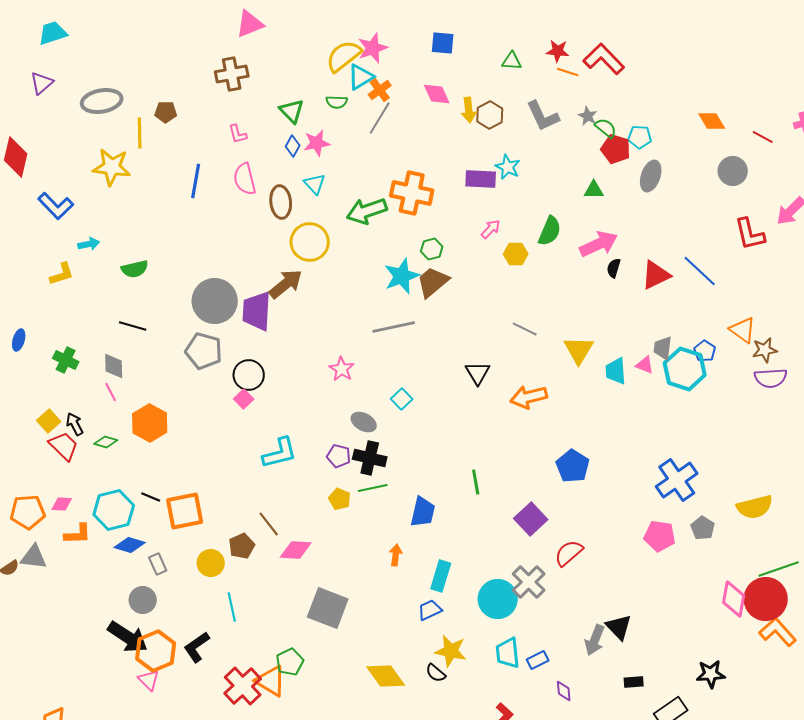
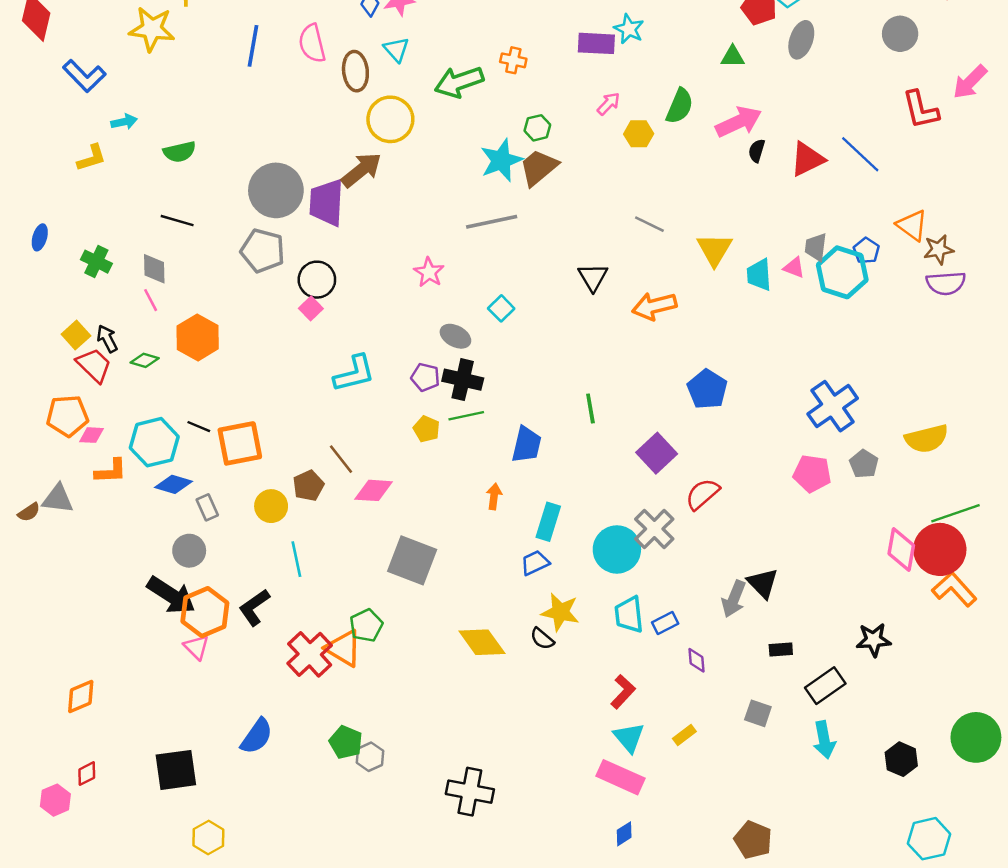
orange cross: (412, 193) -> (513, 60), size x0.5
orange pentagon: (28, 512) -> (67, 416), moved

